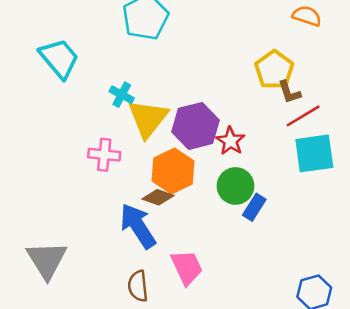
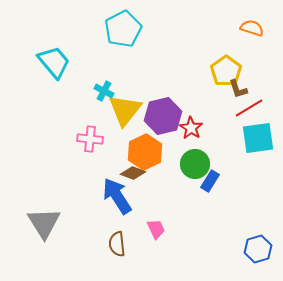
pink trapezoid: (187, 267) -> (156, 229), size x0.7

